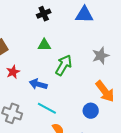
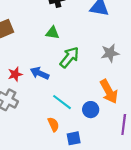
red star: (13, 72) -> (15, 74), moved
cyan line: (47, 108) -> (62, 102), moved

